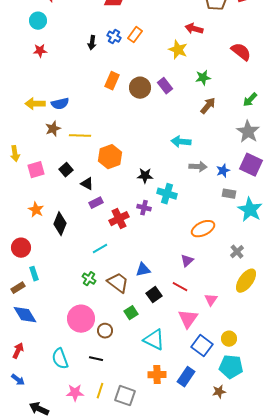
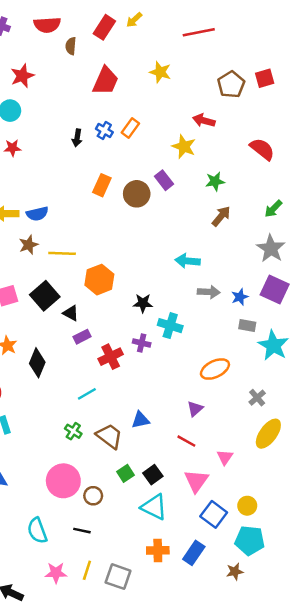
purple rectangle: (165, 86) -> (164, 180), moved
black square: (66, 170) -> (45, 296), size x1.6
black square: (154, 295) -> (153, 475), moved

